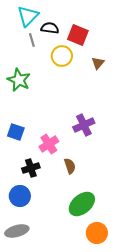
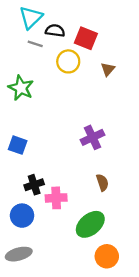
gray line: (32, 40) -> (35, 44), turned -56
pink cross: (49, 144) -> (56, 198), moved, turned 30
brown semicircle: (70, 166) -> (102, 183), moved

